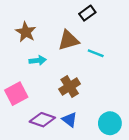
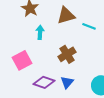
cyan arrow: (38, 60) -> (40, 32), turned -80
blue triangle: (70, 120) -> (67, 82), turned 32

